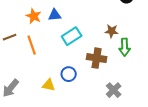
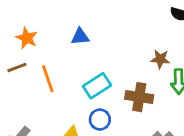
orange star: (34, 16) -> (27, 38), moved
cyan rectangle: (72, 36) -> (97, 86), moved

